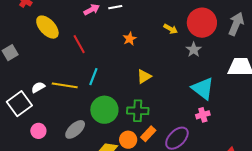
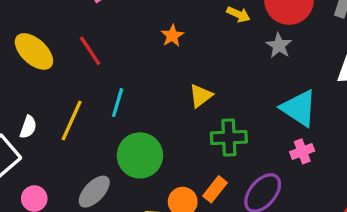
yellow ellipse: (47, 27) -> (34, 51), moved
yellow line: (65, 85) -> (72, 120), turned -70
white semicircle: (38, 87) -> (28, 127), turned 144
green cross: (138, 111) -> (229, 138), moved

